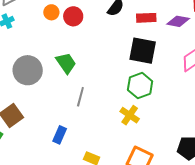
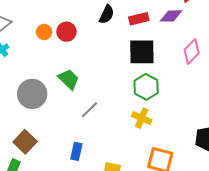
gray line: (80, 97) -> (89, 110), turned 42

